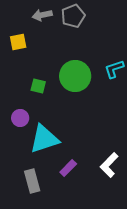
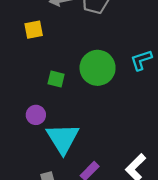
cyan triangle: (44, 139) -> (63, 138), turned -44

